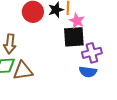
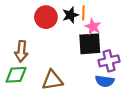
brown triangle: (23, 71) -> (52, 80), moved

